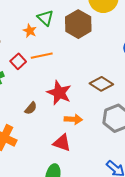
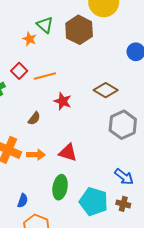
orange line: (42, 56) -> (45, 76), moved
red star: (59, 93) -> (63, 101), size x0.7
orange arrow: (73, 119) -> (36, 155), moved

